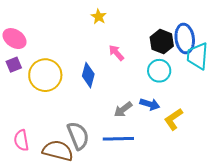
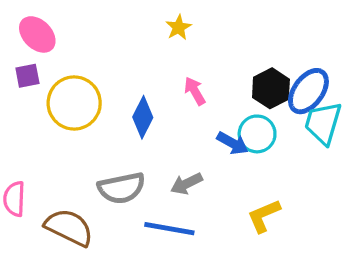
blue ellipse: (185, 39) -> (308, 91), turned 32
blue arrow: (150, 104) -> (233, 143), moved
gray semicircle: (78, 136) -> (122, 188), moved, turned 88

